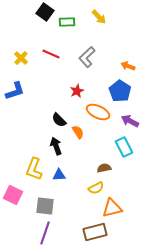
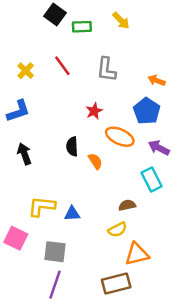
red line: (51, 54) -> (62, 66), turned 30
gray L-shape: (87, 57) -> (106, 69), turned -40
black semicircle: (59, 120) -> (72, 146), turned 42
black arrow: (56, 146) -> (24, 154), moved
yellow L-shape: (34, 169) -> (42, 206), turned 75

